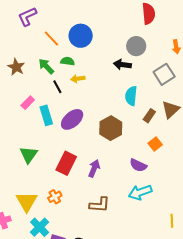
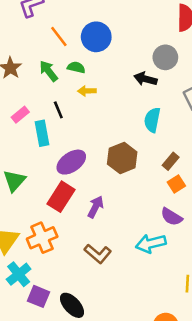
black line: (57, 87) -> (58, 110), moved
brown rectangle: (149, 116) -> (171, 161), moved
purple ellipse: (72, 119) -> (71, 162), moved
purple semicircle: (138, 165) -> (171, 217), moved
orange cross: (55, 197) -> (42, 238), size x1.6
brown L-shape: (100, 205) -> (98, 254), turned 30

